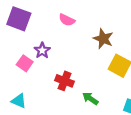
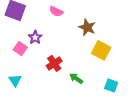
red cross: (65, 81) -> (54, 63), turned 35
cyan triangle: (19, 101) -> (15, 80), turned 32

